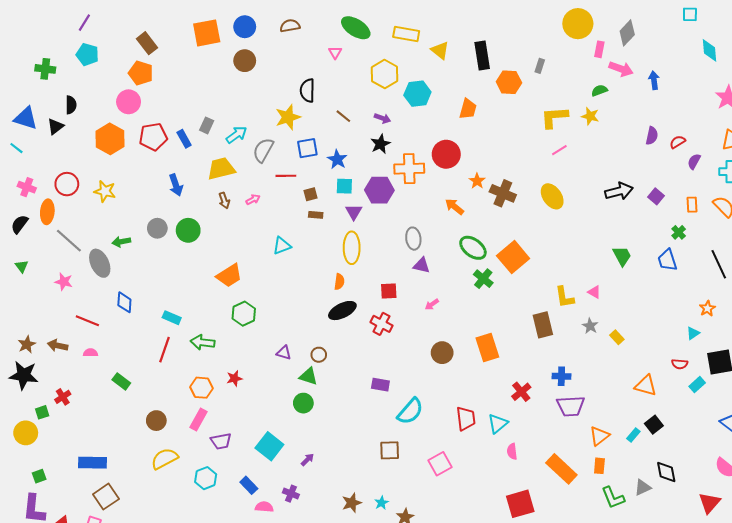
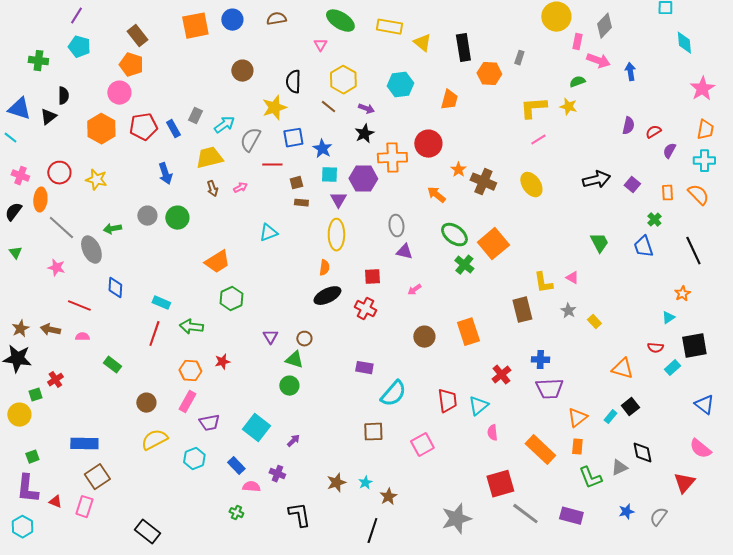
brown circle: (245, 61) -> (242, 71), moved
yellow hexagon: (385, 74) -> (343, 80), moved
purple triangle: (284, 353) -> (270, 337), turned 42

